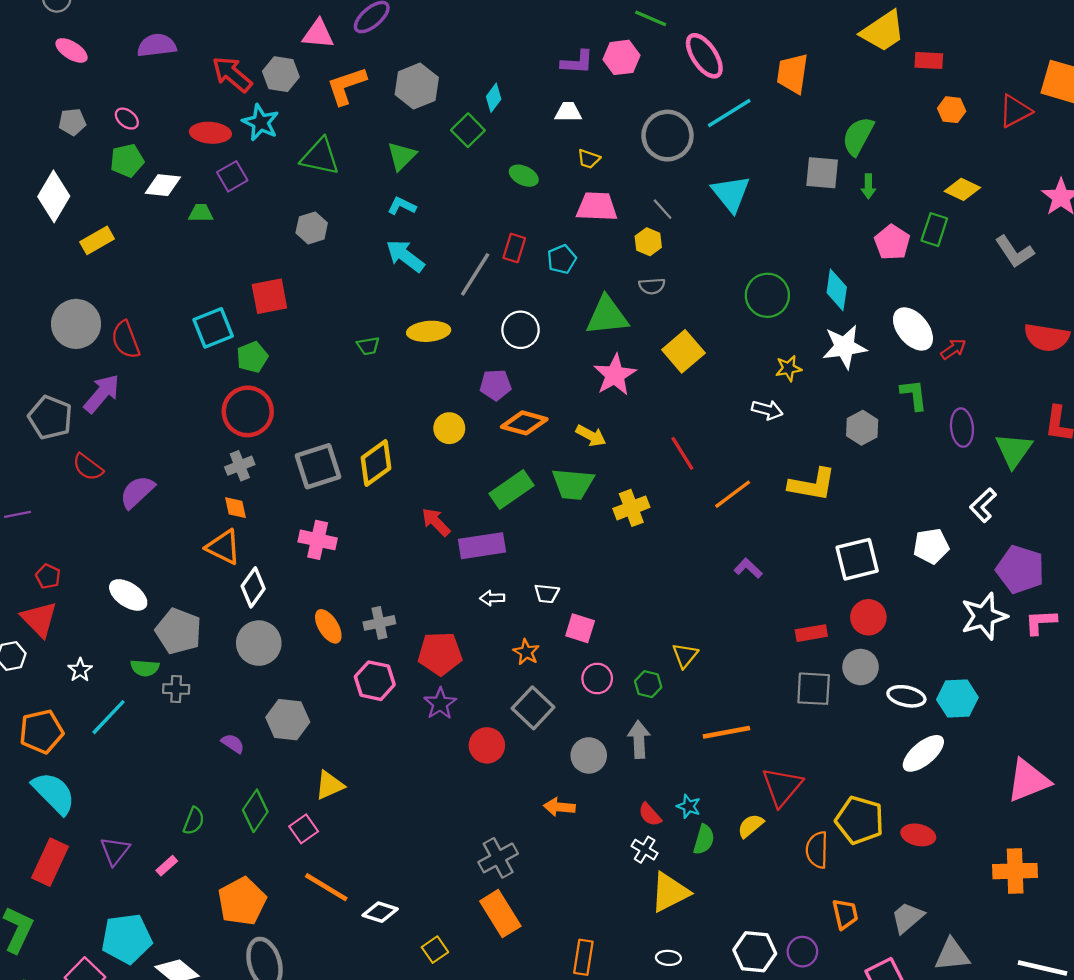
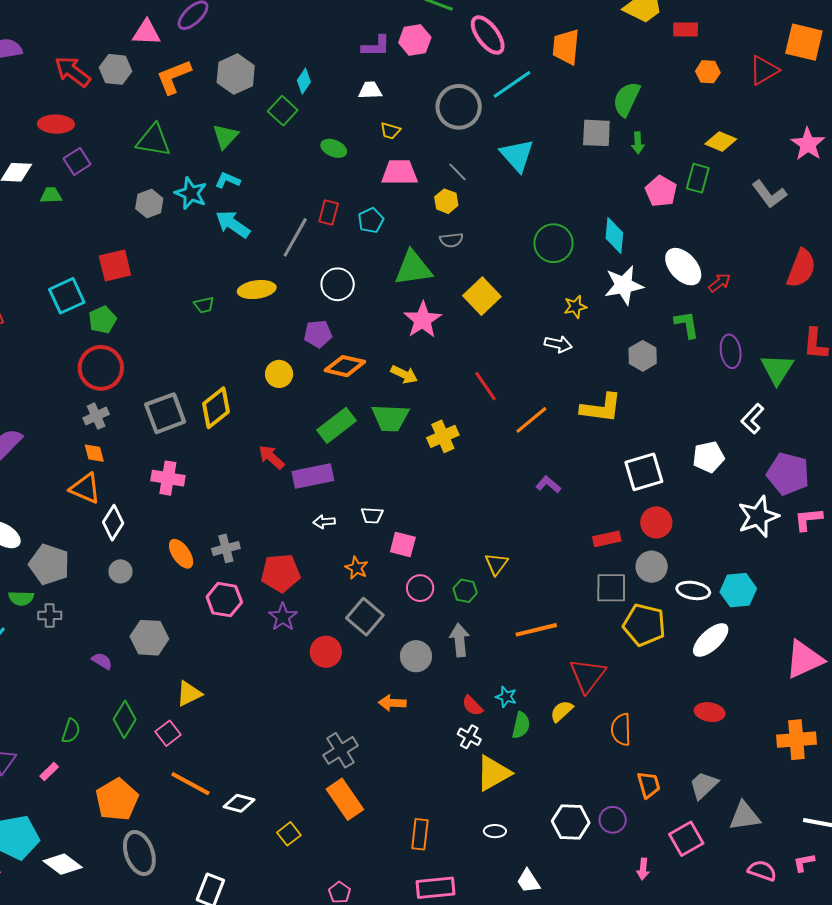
cyan star: (261, 122) -> (191, 193), moved
red semicircle: (1047, 337) -> (801, 268), turned -75
gray circle: (259, 643) -> (120, 571), size x0.6
yellow pentagon: (860, 820) -> (644, 625), moved

